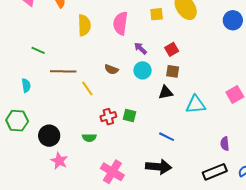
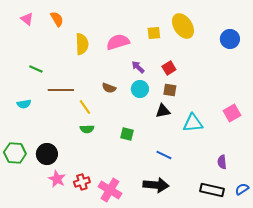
pink semicircle: (120, 23) -> (118, 42), turned 65
cyan semicircle: (26, 85) -> (24, 104), turned 88
red cross: (108, 117) -> (82, 182), moved
green hexagon: (17, 121) -> (15, 153), moved
green semicircle: (89, 138) -> (87, 129), moved
black rectangle: (215, 172) -> (212, 190), turned 35

